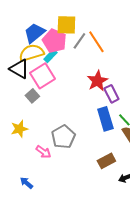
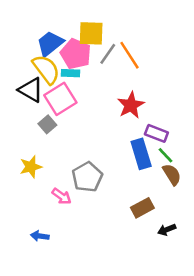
yellow semicircle: (31, 53) -> (46, 69), turned 70
cyan rectangle: (50, 56) -> (71, 73), turned 48
purple rectangle: (111, 94) -> (156, 133), moved, turned -42
blue arrow: (26, 183) -> (40, 236), turned -32

